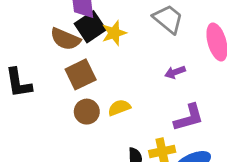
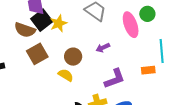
yellow semicircle: (119, 108) -> (66, 75), turned 56
brown circle: (87, 112) -> (73, 57), moved

